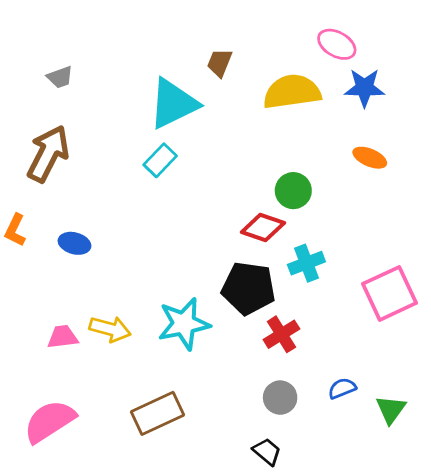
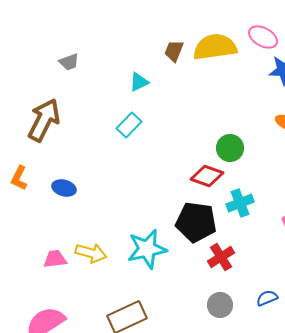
gray trapezoid: (60, 77) -> (69, 62), moved
yellow semicircle: (292, 92) -> (215, 47), moved
cyan triangle: (173, 104) -> (139, 82), size x0.5

